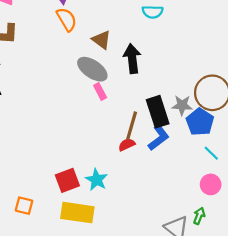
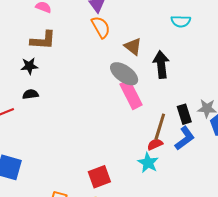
pink rectangle: (100, 91) -> (131, 95), size x1.8
black rectangle: (158, 112) -> (184, 114), size x0.7
cyan star: (97, 180) -> (148, 163), moved

